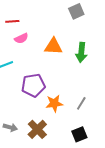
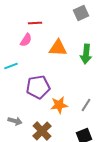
red line: (12, 21) -> (35, 23), moved
pink semicircle: (21, 38) -> (26, 40), turned -32
gray arrow: (10, 127) -> (15, 121), moved

